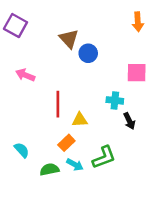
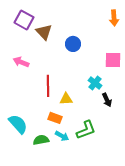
purple square: (16, 25) -> (24, 20), moved
brown triangle: (69, 39) -> (44, 32), moved
cyan cross: (115, 100) -> (95, 83), turned 32
orange rectangle: (66, 143) -> (55, 118), turned 64
cyan semicircle: (22, 150) -> (18, 124), size x1.5

